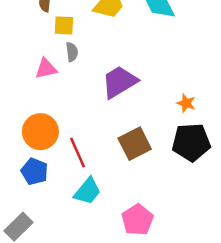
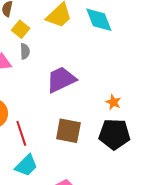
yellow square: (64, 25) -> (21, 29), turned 30
brown square: (135, 144) -> (68, 131), turned 32

